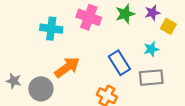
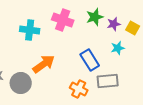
purple star: (152, 13) -> (114, 24), moved
gray rectangle: (151, 78) -> (108, 81), moved

